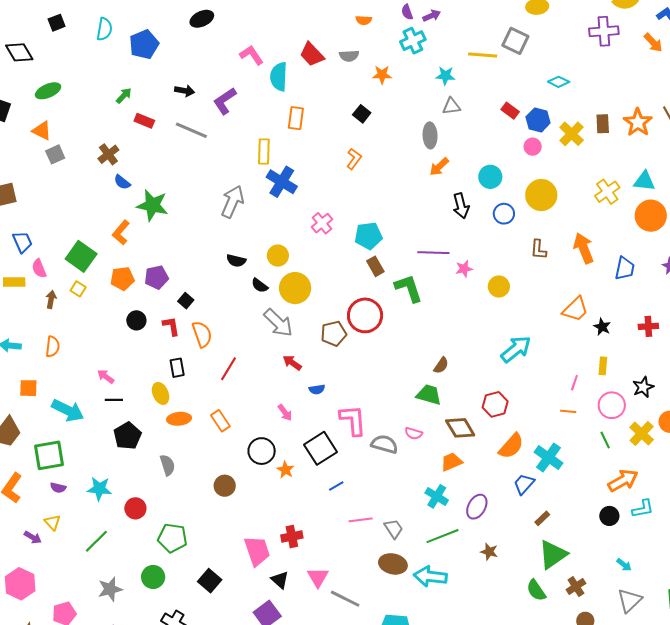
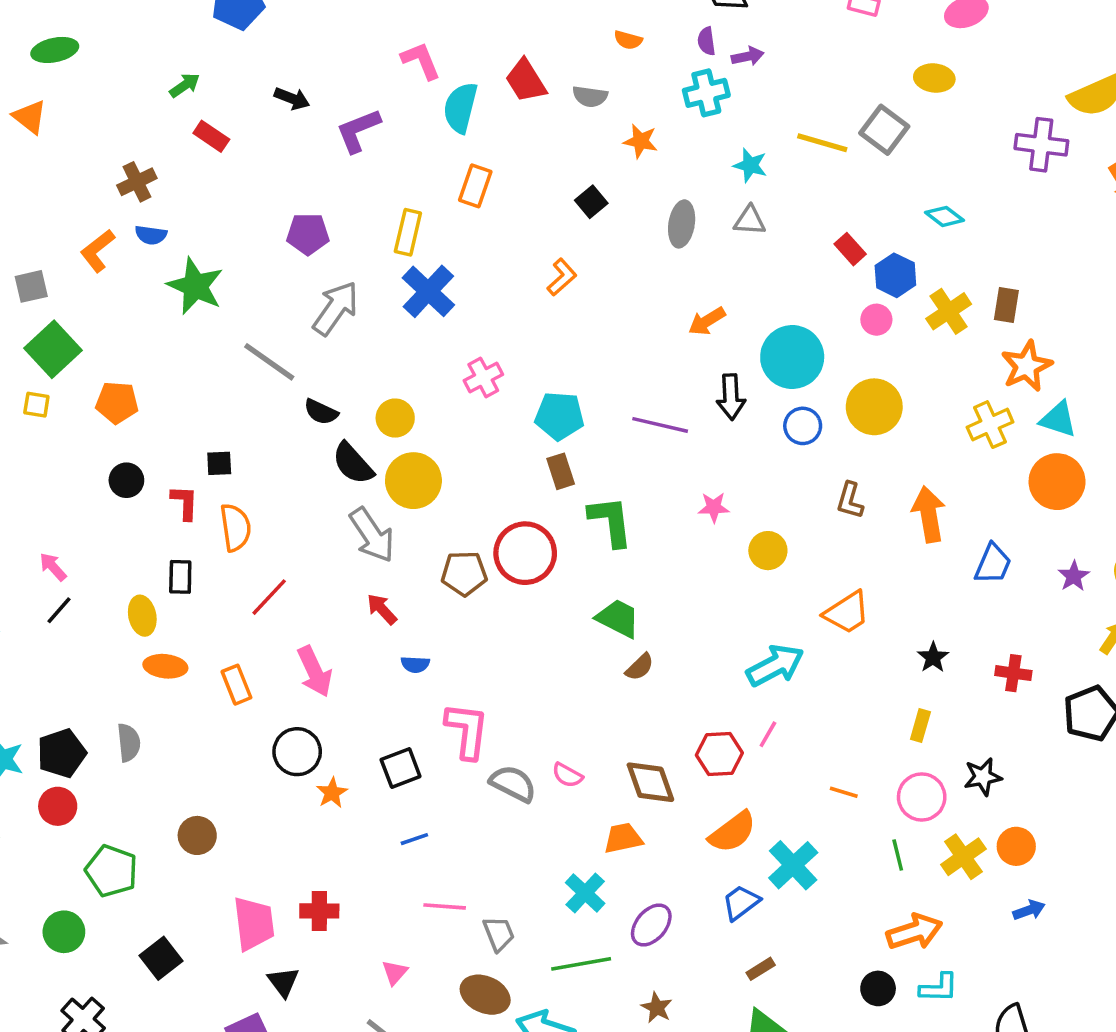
orange star: (638, 122) -> (1027, 366), moved
gray line: (191, 130) -> (269, 362), moved
gray ellipse: (430, 135) -> (682, 224), moved
gray square: (55, 154) -> (31, 286), moved
cyan circle: (490, 177) -> (792, 357), size x1.5
blue semicircle: (122, 182) -> (151, 235), turned -42
orange L-shape: (121, 232) -> (97, 251), moved
purple line: (433, 253) -> (660, 425), moved
purple pentagon: (156, 277) -> (308, 234), moved
black semicircle: (260, 285) -> (353, 463), size x1.5
yellow square: (78, 289) -> (36, 405), turned -35
black square: (186, 301) -> (219, 463), turned 35
orange trapezoid: (575, 309) -> (847, 612), moved
pink line: (574, 383) -> (768, 734), moved
green trapezoid: (429, 395) -> (618, 618), moved
black line: (114, 400) -> (59, 610), turned -60
pink arrow: (285, 413) -> (315, 671), moved, size x1.6
black pentagon: (127, 436) -> (62, 753), moved
black square: (321, 448) -> (401, 768), size x0.7
brown circle: (225, 486) -> (197, 835), moved
pink triangle: (318, 577) -> (395, 972), moved, size x0.7

